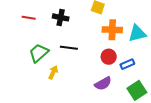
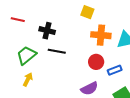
black cross: (61, 17) -> (47, 31), moved
yellow arrow: (53, 72) -> (28, 79), moved

